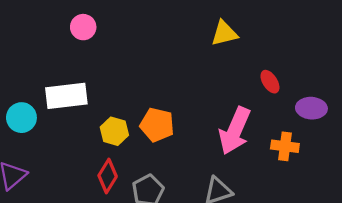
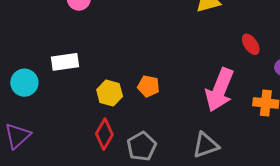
white rectangle: (66, 96) -> (65, 62), size x0.7
orange pentagon: (157, 125) -> (148, 86), size x0.7

